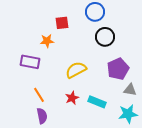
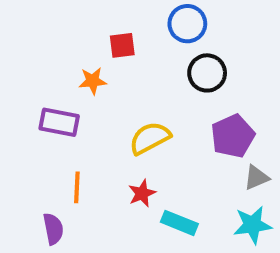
gray triangle: (130, 90) -> (256, 178), turned -32
orange line: (39, 95) -> (77, 187), turned 35
cyan rectangle: (97, 102) -> (179, 223), moved
purple semicircle: (42, 116) -> (53, 229), moved

